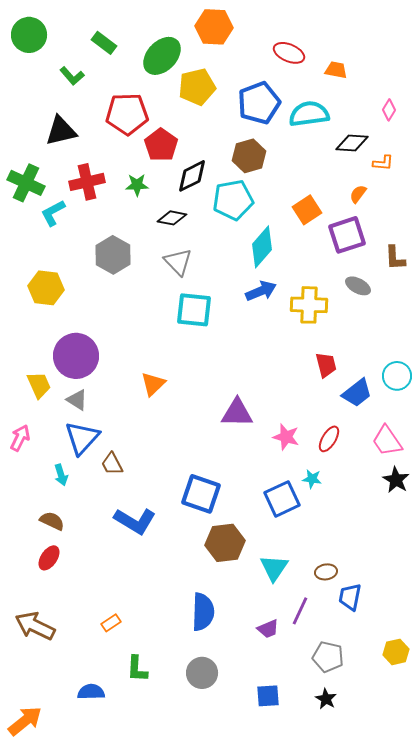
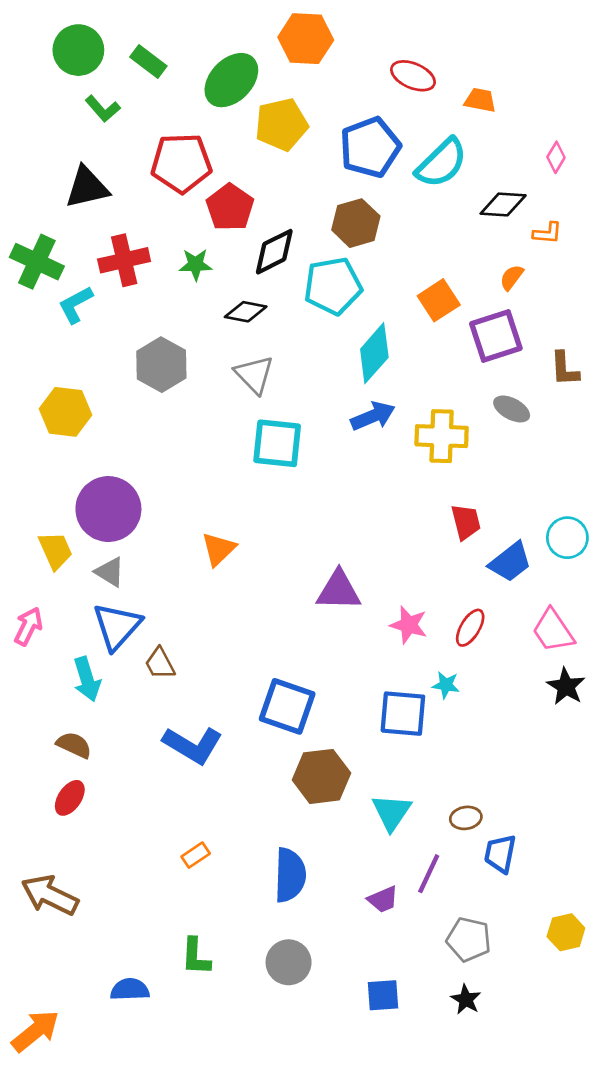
green circle: (29, 35) -> (78, 50), moved
cyan semicircle: (309, 114) -> (442, 163), turned 144
cyan arrow: (61, 475) -> (87, 679), size x1.4
blue square: (282, 499) -> (403, 714), turned 30
orange rectangle: (111, 623) -> (196, 855), moved

